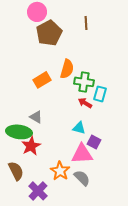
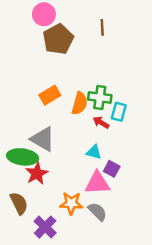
orange semicircle: (67, 69) -> (80, 103), moved
gray triangle: (36, 117) -> (43, 139), size x1.6
orange star: (60, 171) -> (71, 203), turned -30

